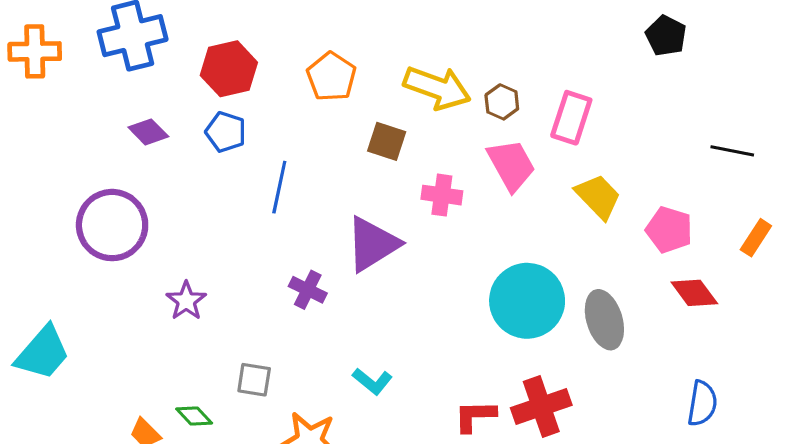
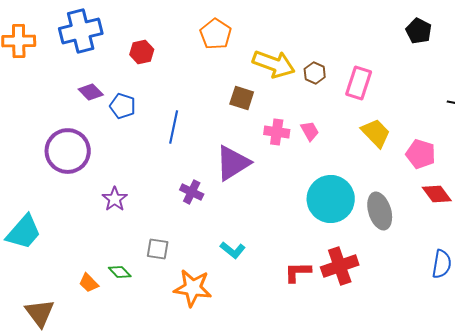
red hexagon: (229, 69) -> (142, 52), size x0.7
orange pentagon: (331, 77) -> (216, 34), moved
blue pentagon: (226, 132) -> (123, 106), moved
pink trapezoid: (511, 165) -> (310, 131), moved, size x0.6

